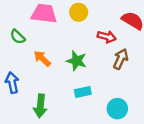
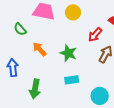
red arrow: (107, 37) -> (95, 35), turned 112

